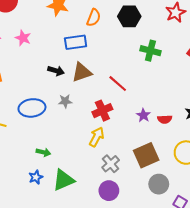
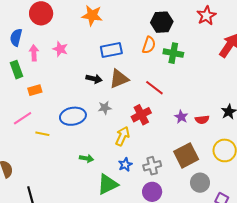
orange semicircle: (94, 18) -> (149, 45), moved
green cross: (150, 51) -> (173, 53), moved
yellow arrow: (97, 137) -> (122, 136), moved
gray cross: (111, 164) -> (152, 166), turned 30
blue star: (36, 177) -> (125, 165), moved

